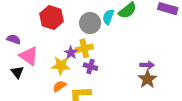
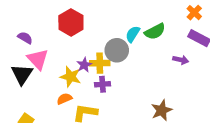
gray circle: (90, 23) -> (117, 50), moved
purple arrow: (147, 65) -> (181, 60), moved
purple cross: (90, 67) -> (102, 84), turned -32
black triangle: (17, 72) -> (22, 74), size x1.5

